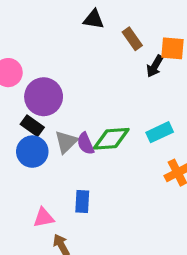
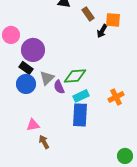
cyan rectangle: (160, 132) -> (81, 96), moved
purple semicircle: (85, 143) -> (59, 87), moved
blue rectangle: (82, 202) -> (80, 115), moved, size x1.6

